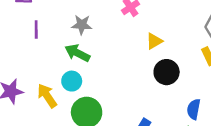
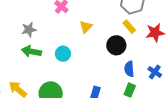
black circle: (167, 72) -> (116, 45), moved
cyan circle: (72, 81) -> (63, 54), moved

